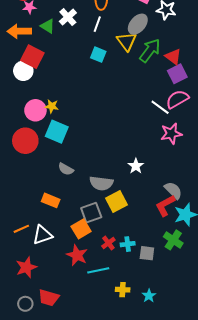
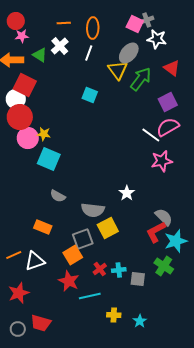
cyan square: (98, 55) -> (90, 95), moved
red triangle: (173, 57) -> (172, 68), moved
red circle: (25, 141) -> (20, 117), moved

